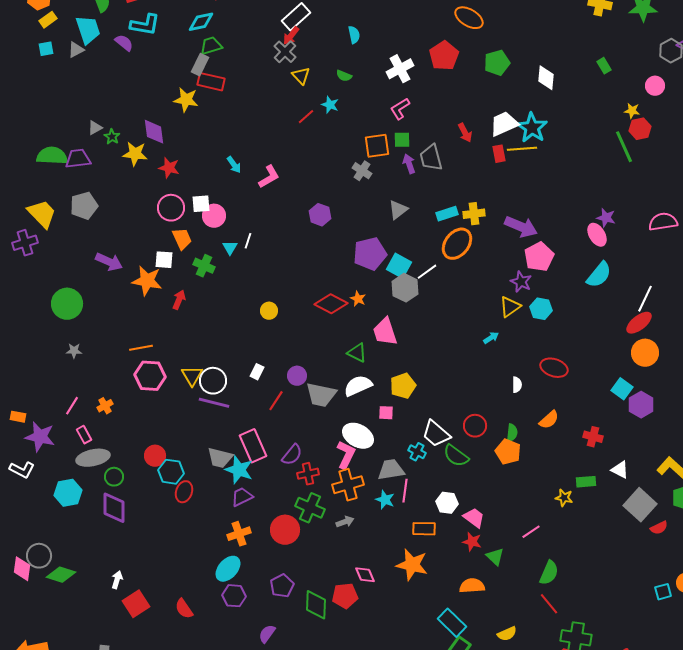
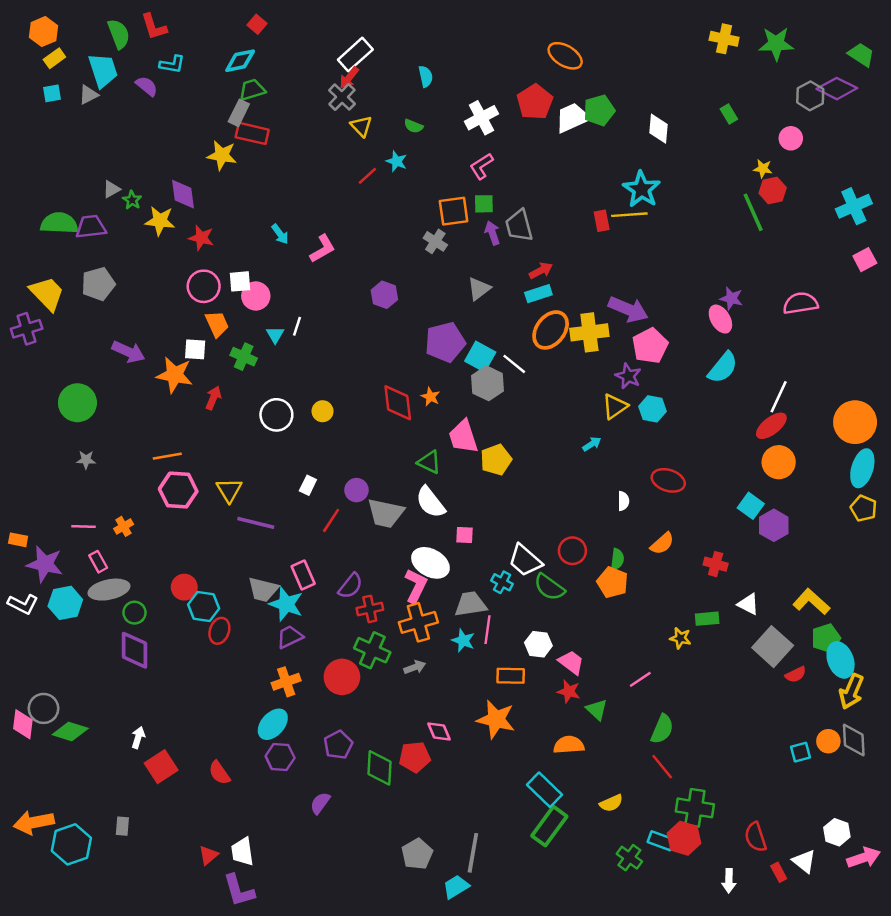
cyan L-shape: (145, 25) -> (172, 64), size x0.7
white trapezoid: (504, 124) -> (572, 118), moved
red arrow: (465, 133) -> (541, 271), moved, turned -90
yellow cross: (474, 214) -> (589, 332), moved, size x1.4
white line: (427, 272) -> (514, 364), turned 75
red diamond: (331, 304) -> (398, 403), turned 56
white circle: (213, 381) -> (276, 415), moved
white semicircle: (358, 386) -> (430, 502), turned -104
yellow pentagon: (403, 386) -> (496, 460), moved
pink line: (72, 406) -> (84, 526), turned 60
pink rectangle: (253, 446) -> (303, 575), size x0.7
cyan hexagon: (68, 493) -> (65, 603), moved

